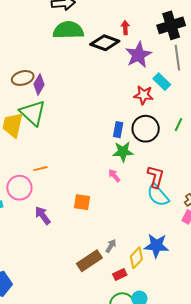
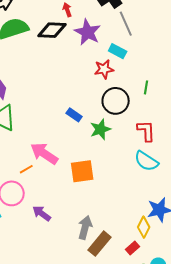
blue rectangle: (118, 130) -> (74, 115), moved, turned -49
pink arrow: (114, 176) -> (44, 153), moved, size x2.0
red L-shape: (156, 177) -> (146, 131), moved
orange square: (82, 202) -> (82, 171), moved, size x1.4
gray arrow: (111, 246) -> (85, 227), moved, size x1.6

